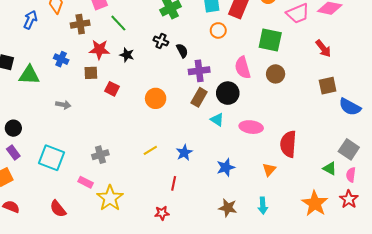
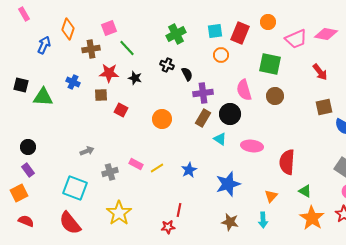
gray arrow: (63, 105) -> (87, 151), moved, turned -32
cyan square: (52, 158) -> (75, 188), moved
blue star: (226, 167) -> (228, 184), size x1.4
green triangle: (330, 168) -> (305, 191), moved
orange triangle: (269, 170) -> (271, 196), moved
pink rectangle: (86, 182) -> (136, 164), moved
red line: (174, 183) -> (179, 210), moved
red semicircle: (58, 209) -> (70, 223), size x1.4

